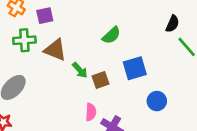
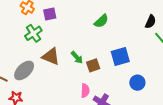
green semicircle: (111, 35) -> (101, 21), moved
green cross: (24, 40) -> (33, 33), turned -30
brown triangle: (55, 50) -> (51, 56), moved

